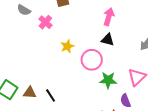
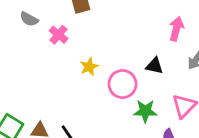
pink arrow: (109, 17) -> (176, 29), moved
black triangle: (108, 40) -> (155, 66), moved

